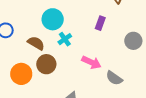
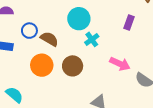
brown semicircle: (36, 43) -> (49, 39), moved
orange circle: (21, 74) -> (42, 65), moved

